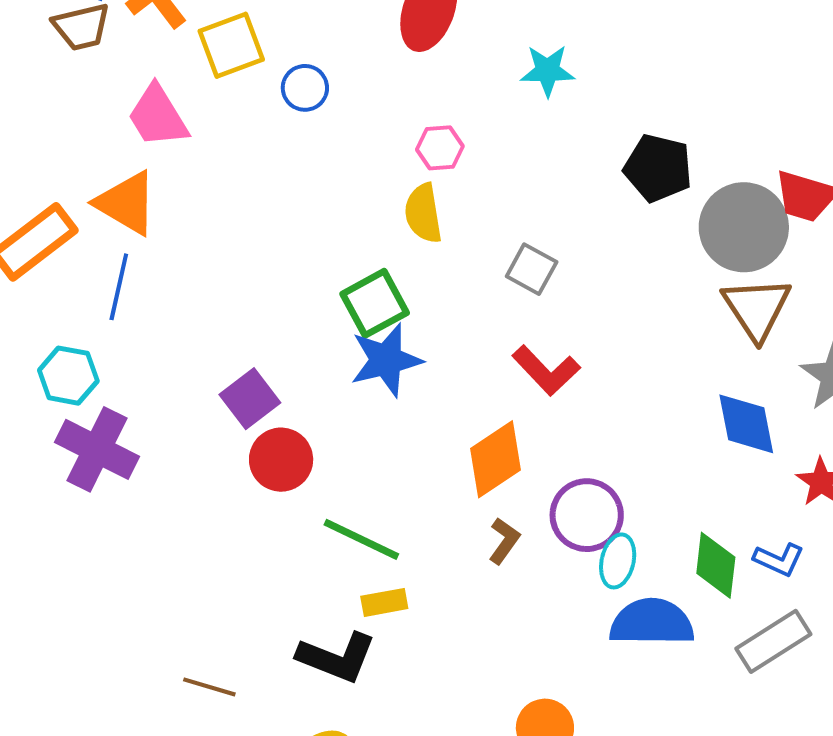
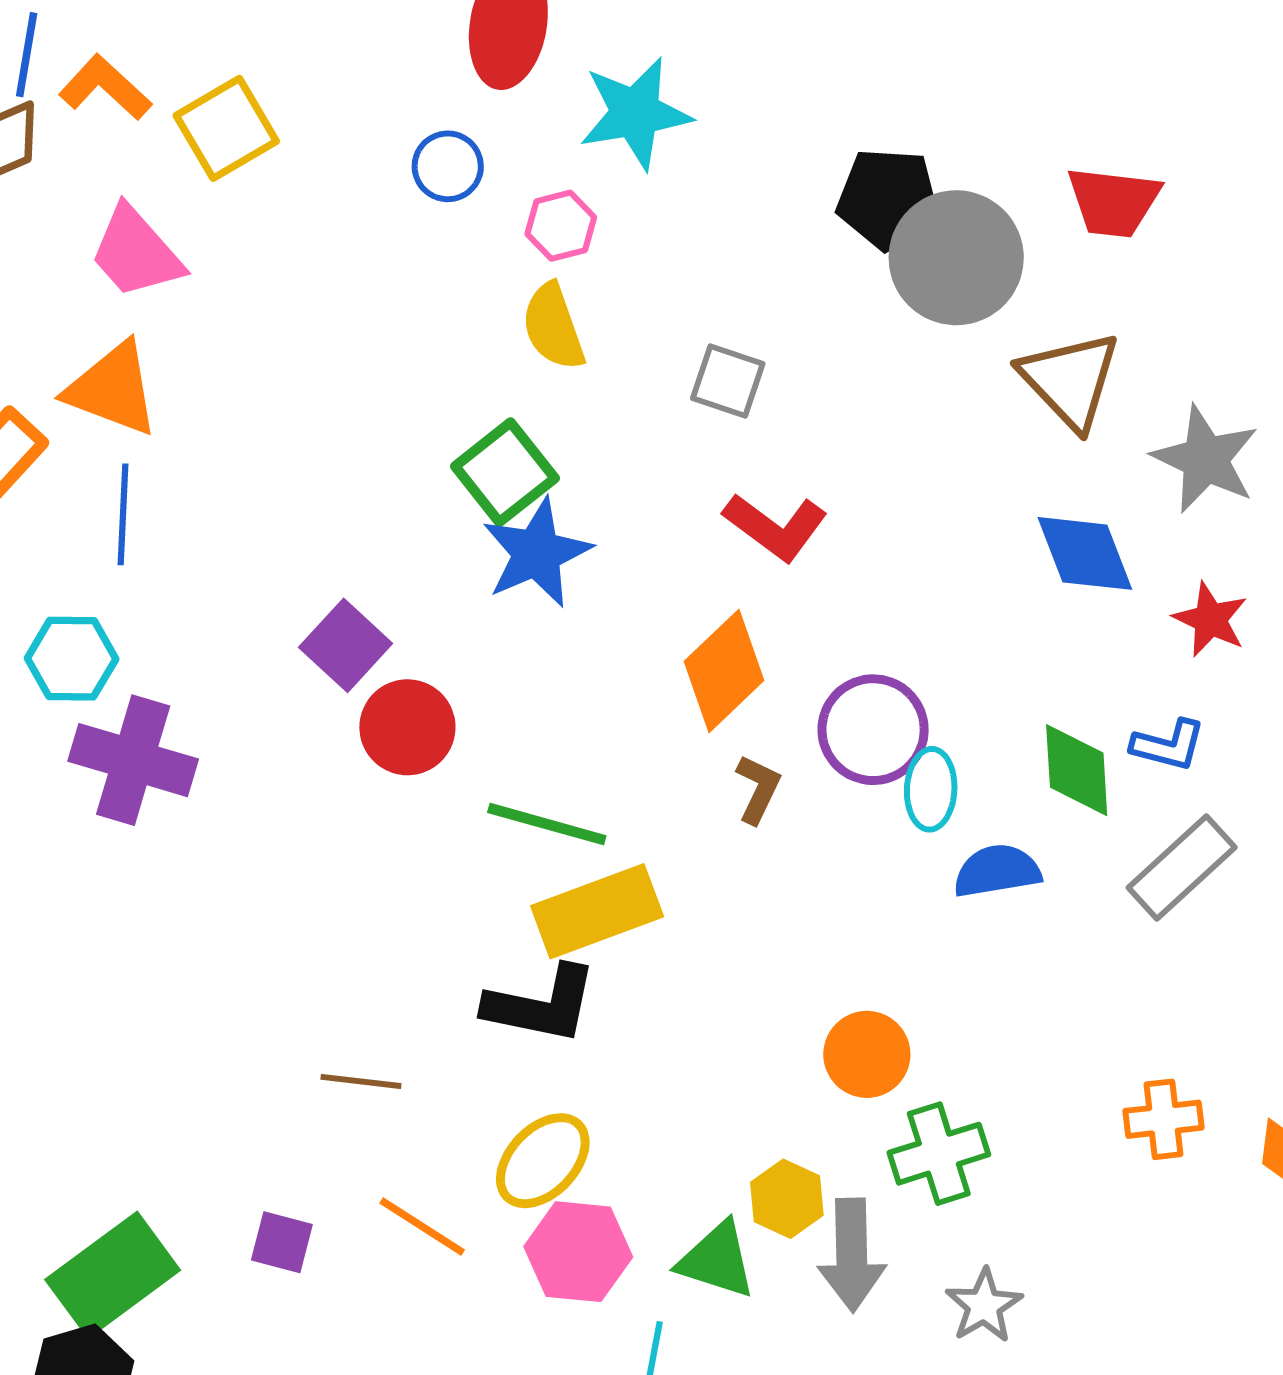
cyan star: (548, 71) -> (635, 113), moved, size x1.4
blue circle: (305, 88) -> (448, 166), moved
gray circle: (744, 227) -> (956, 258), moved
yellow rectangle: (384, 602) -> (597, 911), size x1.8
blue semicircle: (652, 622) -> (997, 871), size x0.7

